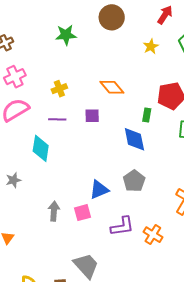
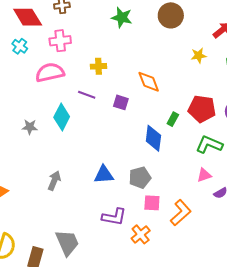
gray star: (13, 180) -> (30, 127), moved
pink square: (82, 213) -> (152, 203), moved

